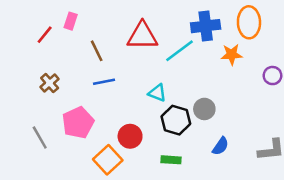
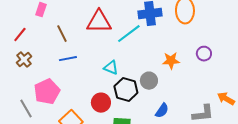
red line: (45, 35) -> (20, 35), moved
orange star: (232, 54) -> (171, 61), moved
red circle: (130, 136) -> (101, 103), moved
gray line: (40, 137) -> (26, 109), moved

